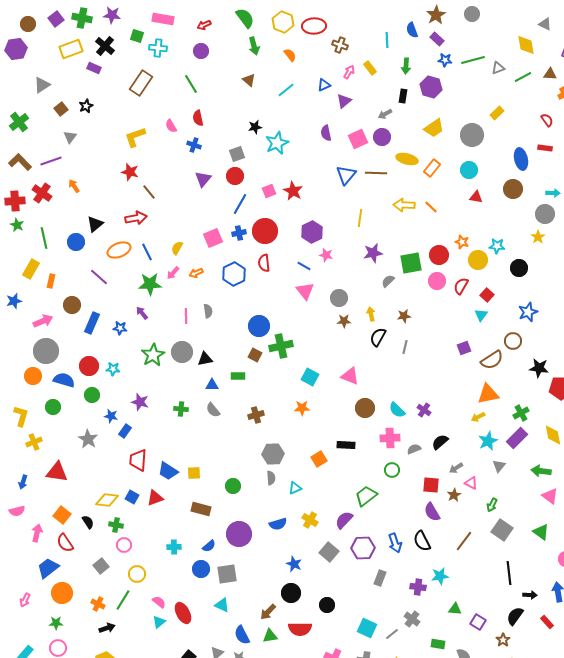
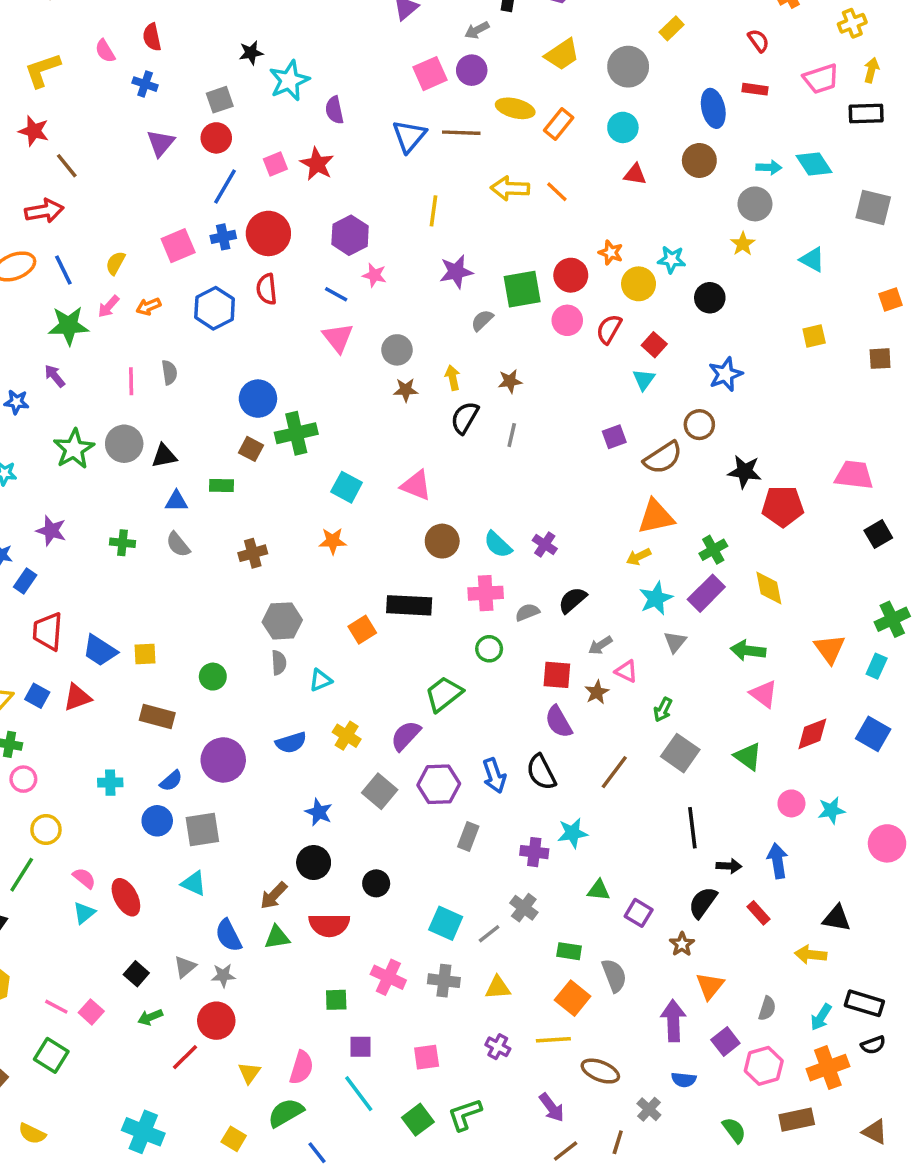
purple semicircle: (326, 133) -> (334, 110), moved
black rectangle: (346, 445) -> (409, 605), size x1.4

